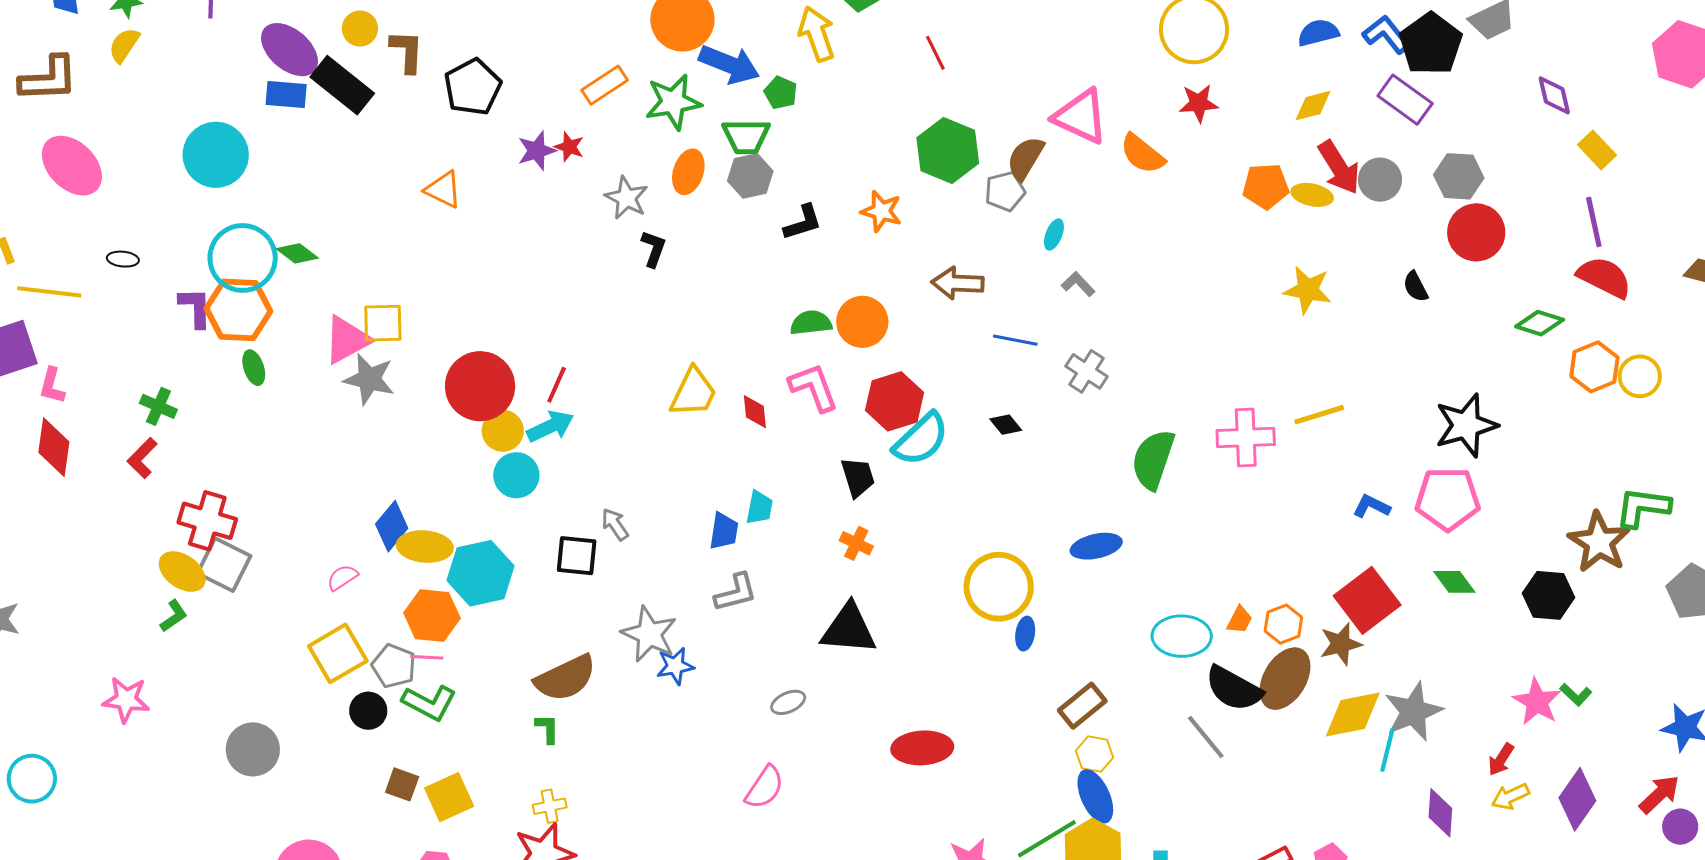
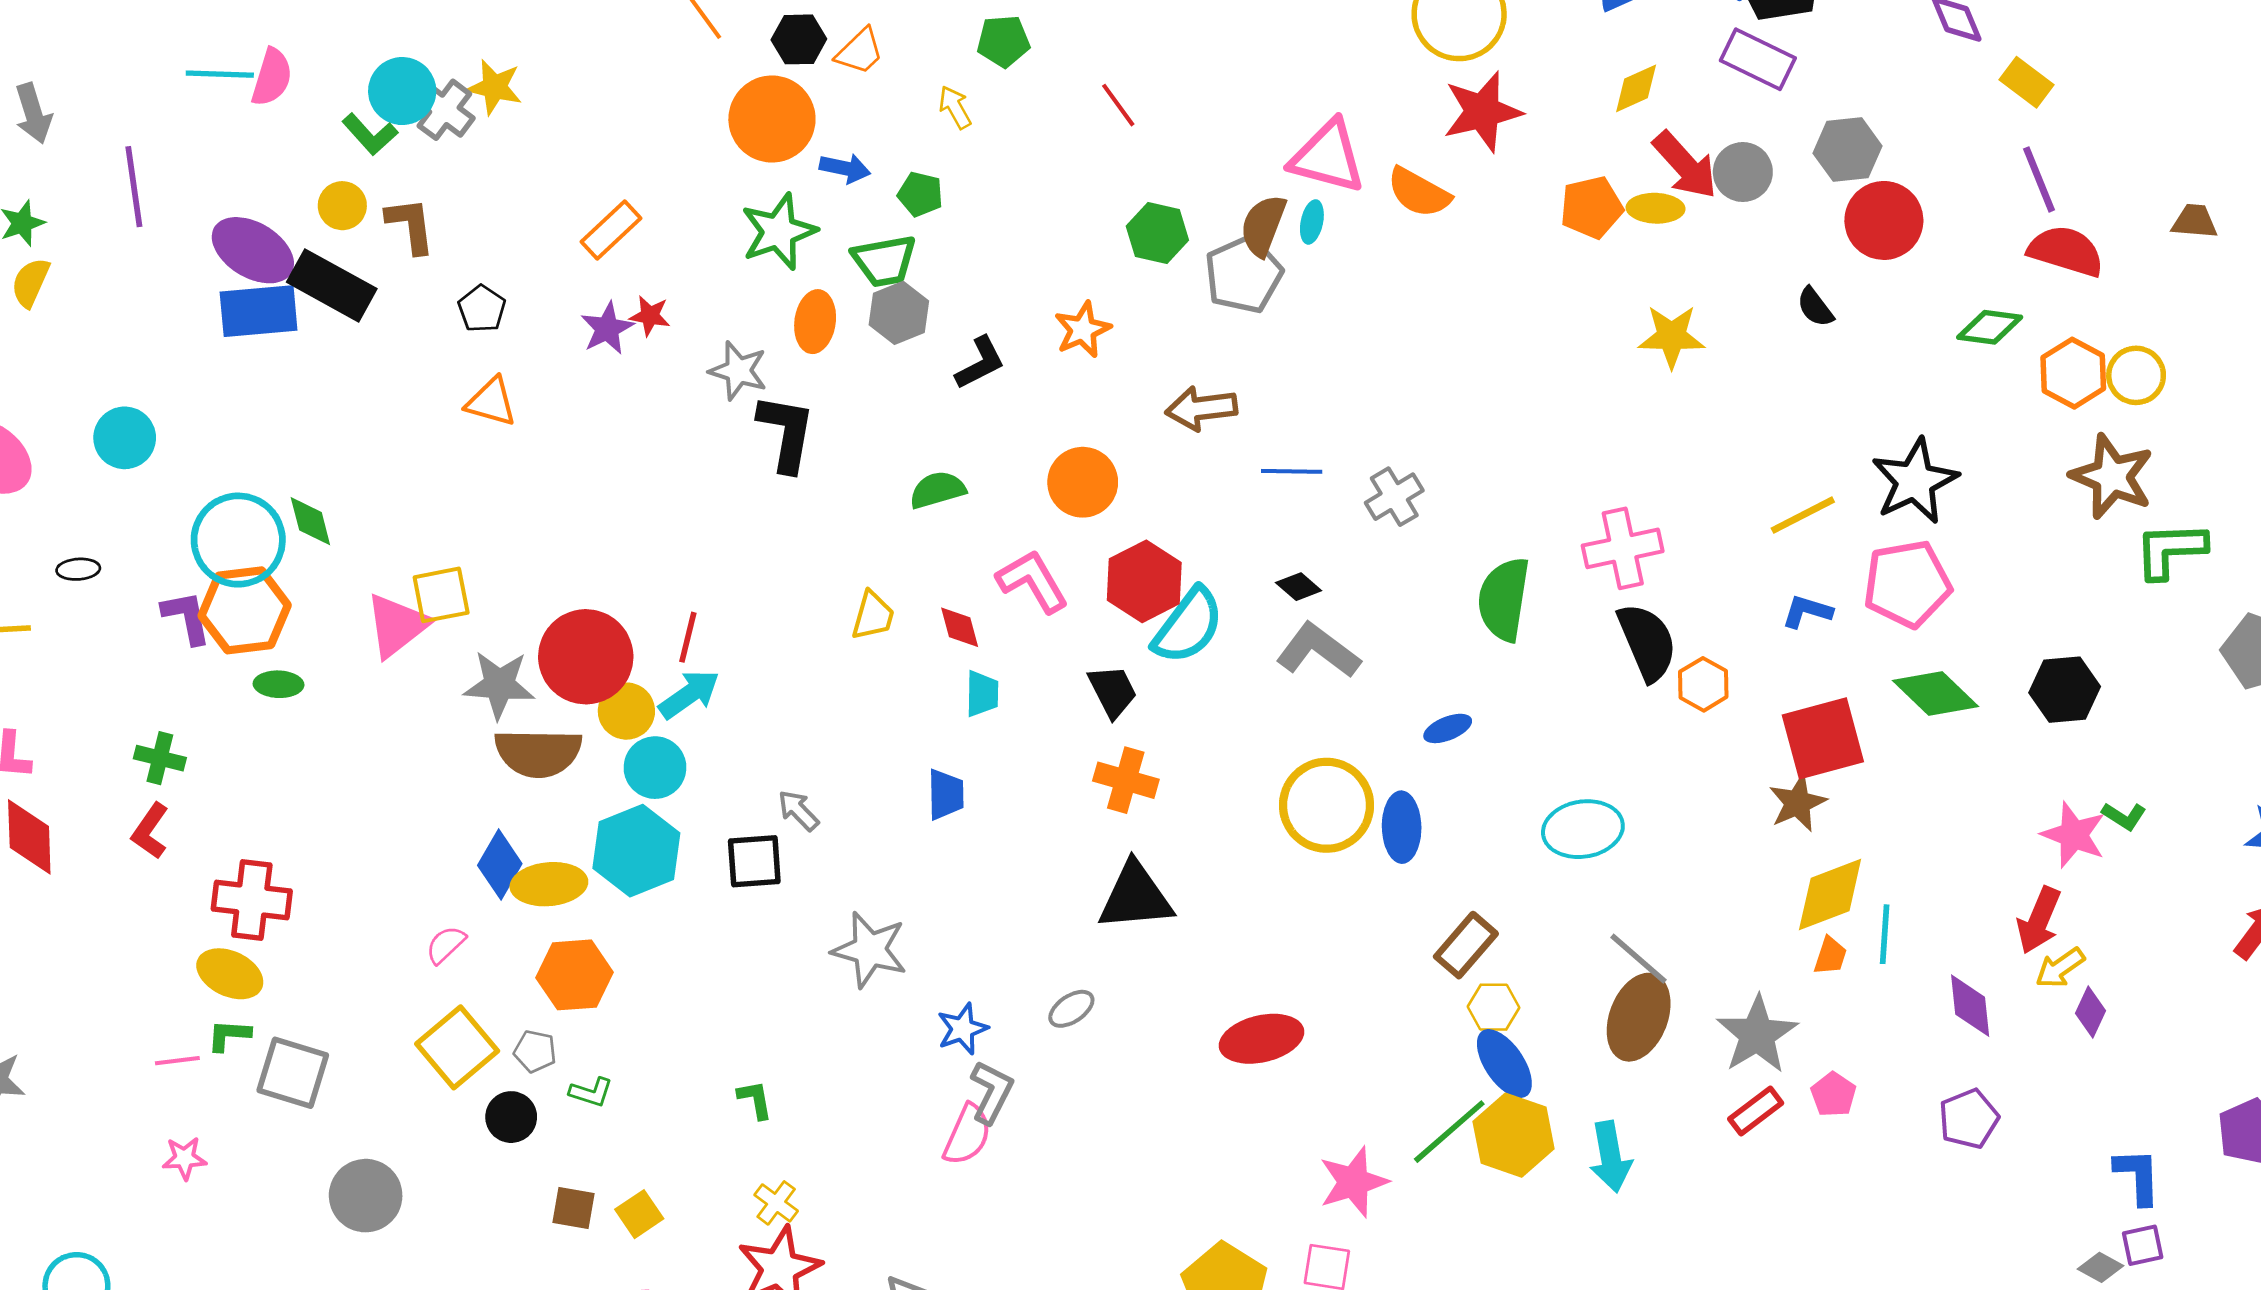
yellow arrow: (817, 34) -> (955, 107), size x0.6
blue arrow: (729, 64) -> (845, 168), size x0.6
orange rectangle: (605, 85) -> (611, 230), moved
black pentagon: (473, 87) -> (482, 309), moved, size x0.6
blue rectangle: (286, 94) -> (259, 311), size x1.4
red star: (1199, 103) -> (1482, 112), size x1.5
green hexagon: (948, 150) -> (1157, 233), size x0.7
cyan circle: (216, 155) -> (125, 438), moved, size x0.7
gray pentagon: (1005, 191) -> (1243, 275), size x1.4
orange star: (881, 211) -> (1083, 330), turned -30
cyan ellipse: (1054, 234) -> (1312, 222), moved
black L-shape: (654, 249) -> (786, 433), size x1.6
green diamond: (297, 253) -> (310, 521), turned 48
gray L-shape: (1078, 284) -> (1318, 651), moved, size x1.8
green semicircle: (811, 323) -> (937, 490), moved
green ellipse: (254, 368) -> (279, 684), turned -60
gray cross: (1086, 371) -> (1394, 497), turned 36
gray star: (369, 379) -> (499, 685), moved
yellow trapezoid: (693, 392) -> (873, 616), size x0.7
yellow line: (1319, 415) -> (1803, 515), moved
cyan trapezoid: (759, 508) -> (982, 694), moved
brown star: (1599, 542) -> (2112, 477), moved
orange cross: (856, 543) -> (1126, 780), size x1.4
blue ellipse: (1096, 546) -> (1448, 728), size x0.7
gray square: (224, 565) -> (293, 1073), moved
cyan hexagon: (480, 573) -> (636, 851), moved
green diamond: (1454, 582) -> (1935, 693), size x1.4
gray L-shape: (736, 593) -> (992, 1092), moved, turned -39
red square: (1367, 600) -> (1823, 738), turned 32
green L-shape: (174, 616) -> (229, 1035), turned -132
orange trapezoid: (1240, 620) -> (1830, 956), moved
orange hexagon: (1283, 624) -> (1703, 684), moved
blue ellipse: (1025, 634) -> (1402, 827), moved, size x1.5
pink line: (427, 657) -> (177, 1061), moved
gray pentagon: (394, 666) -> (535, 1051), size x0.7
blue star: (675, 666) -> (962, 1029), moved
brown semicircle: (565, 678) -> (538, 753), moved, turned 36
brown ellipse: (1285, 679) -> (1639, 1017), moved
black semicircle: (1234, 689) -> (1647, 642), moved, turned -132
pink star: (126, 700) -> (184, 1158), size x0.7
green L-shape: (429, 703) -> (591, 1092), size x0.6
gray star: (1413, 712) -> (1757, 1035), moved
red arrow: (1501, 759) -> (2039, 920), size x1.4
pink semicircle: (765, 787) -> (967, 1135), moved
yellow square: (449, 797) -> (639, 1214), size x0.7
purple diamond: (1577, 799) -> (2090, 1012), moved, size x0.6
yellow cross: (550, 806) -> (776, 1203), turned -32

